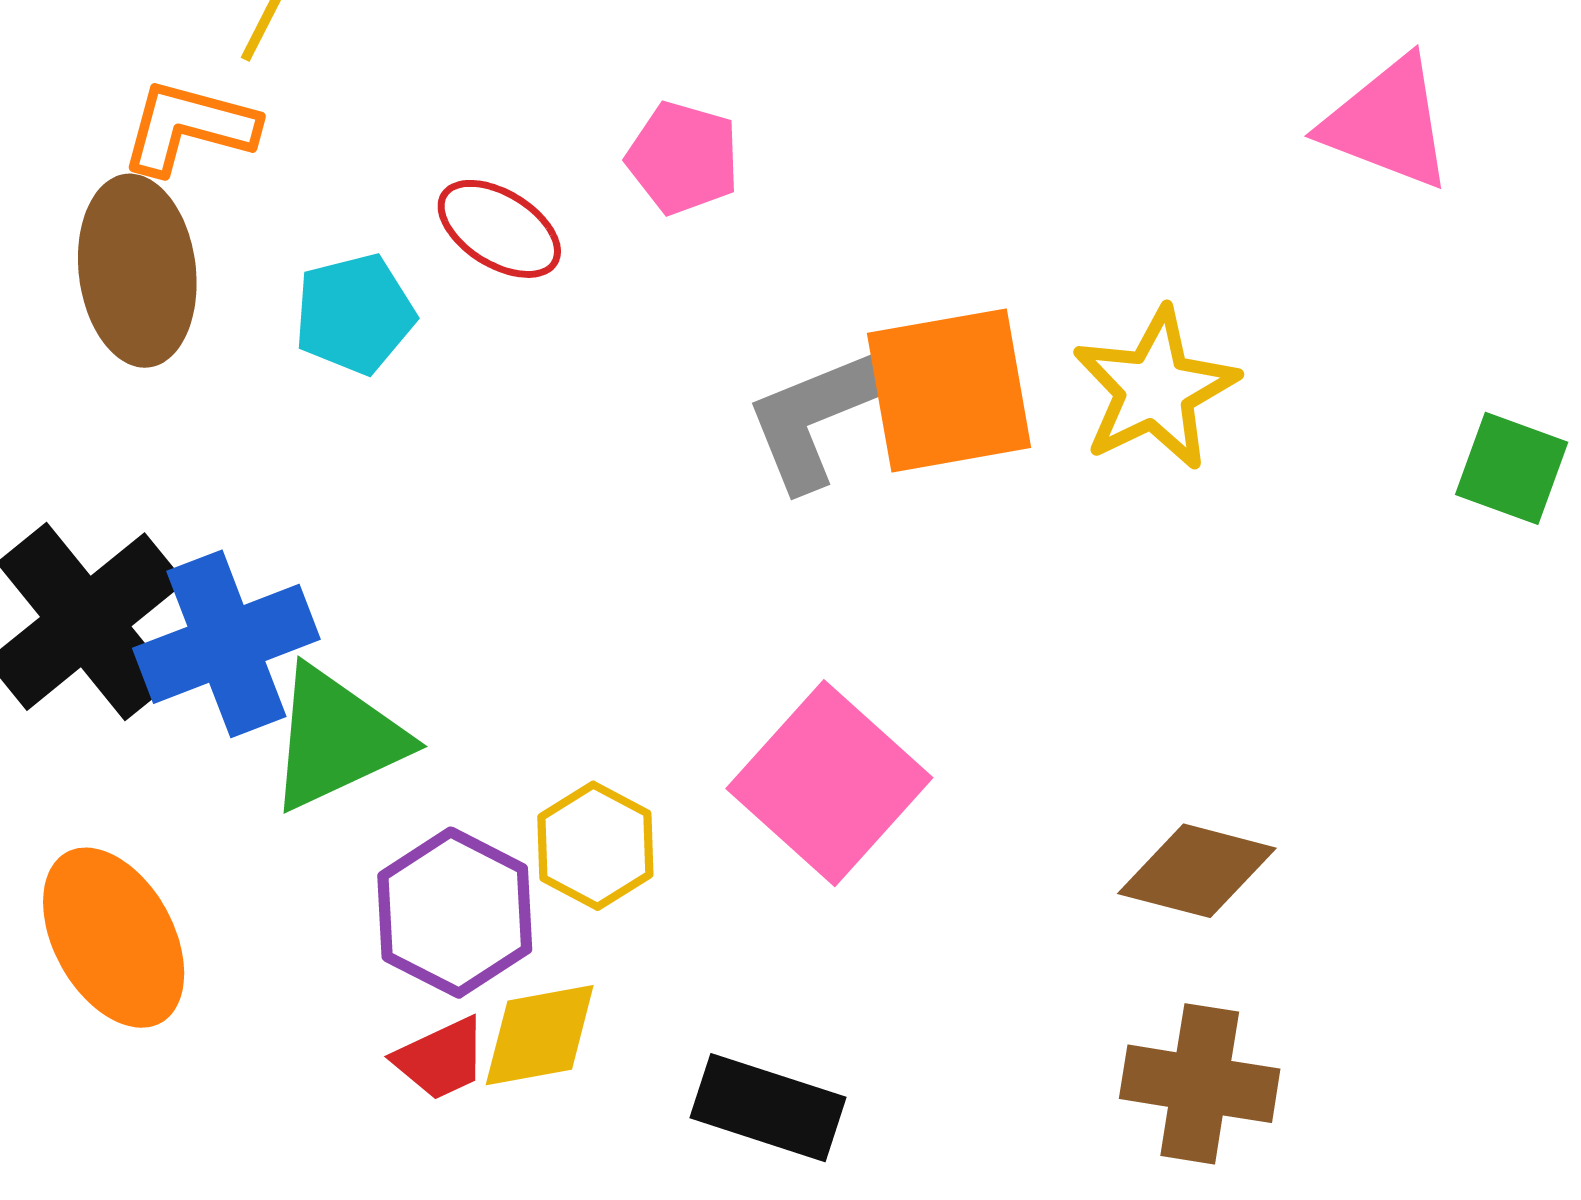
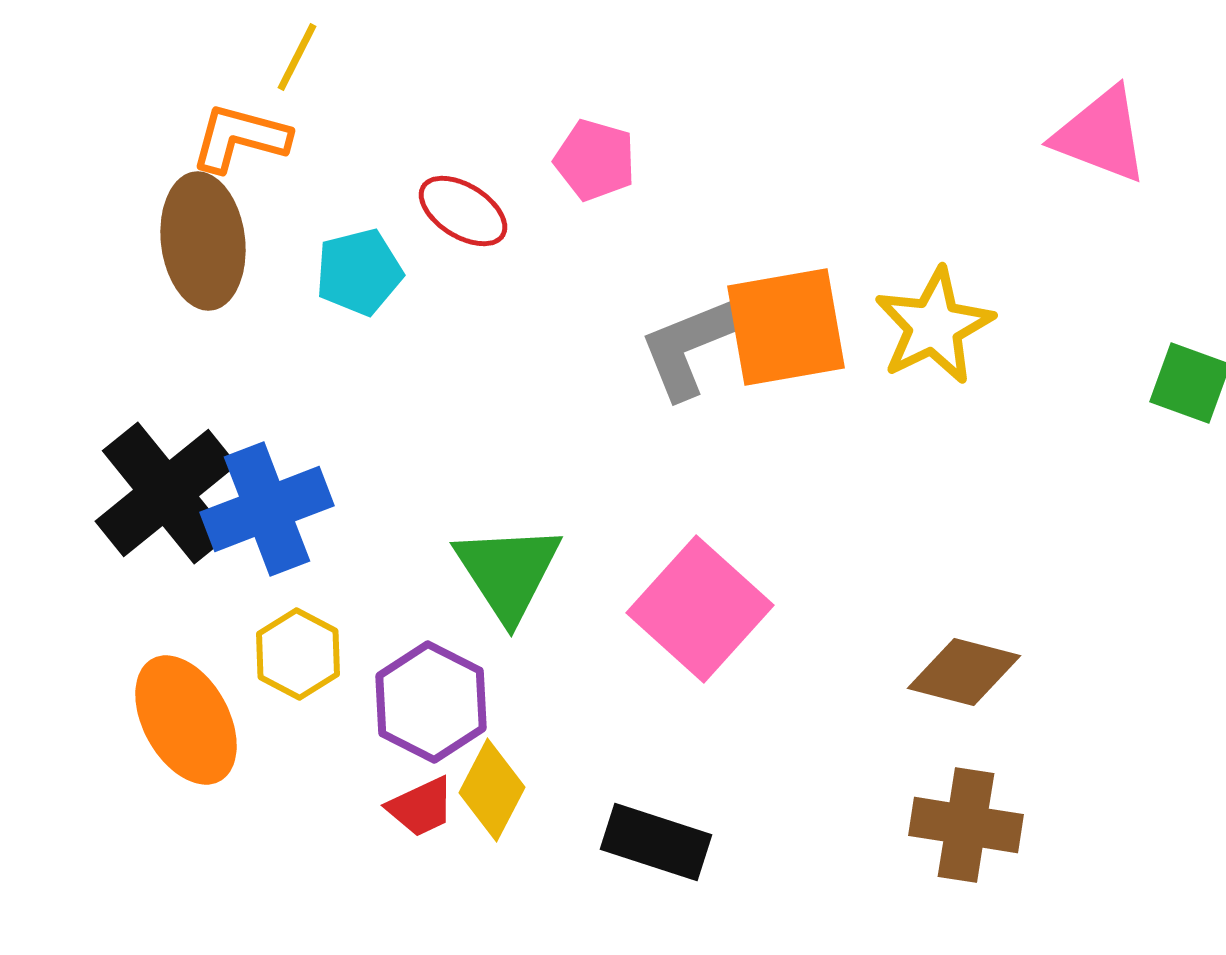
green triangle: (336, 739) -> (508, 572), moved, turned -38
yellow hexagon: (595, 846) -> (298, 654), moved
yellow diamond: (540, 1035) -> (492, 790), turned -52

